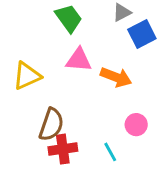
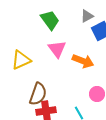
pink triangle: (79, 60) -> (57, 49), turned 48

